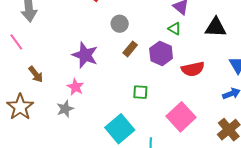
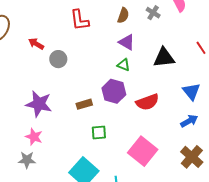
gray circle: (120, 24) -> (58, 59), moved
brown rectangle: (130, 49) -> (84, 104), moved, turned 42
gray star: (65, 109) -> (27, 160), turned 30

